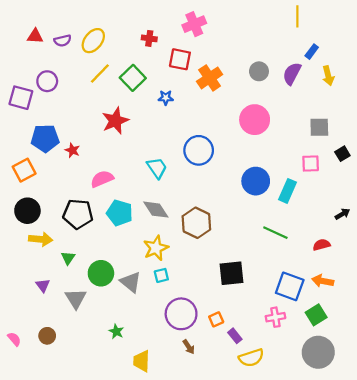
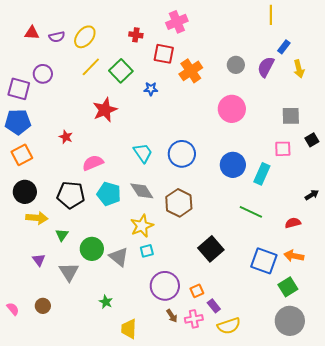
blue pentagon: (45, 138) -> (18, 122), moved
blue circle: (199, 150) -> (182, 154), moved
black square: (232, 273) -> (211, 249), turned -35
pink cross: (275, 317) -> (194, 319), moved

